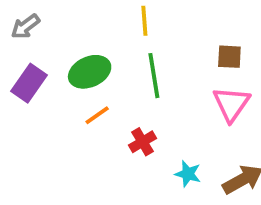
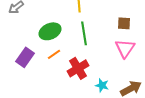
purple rectangle: (29, 83) -> (25, 57), moved
red cross: (143, 142) -> (78, 68), size x1.5

